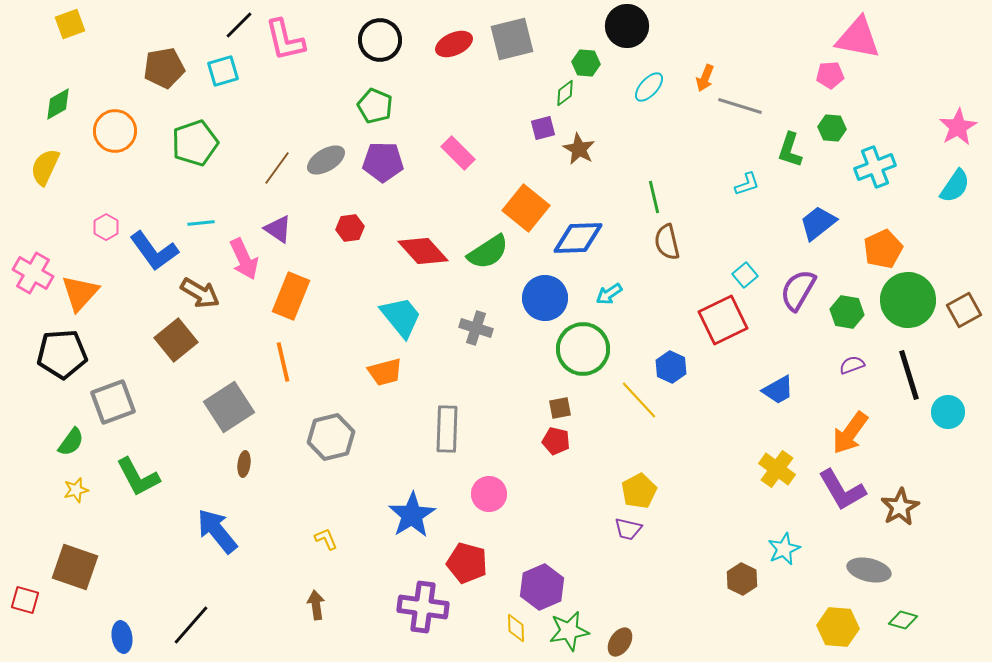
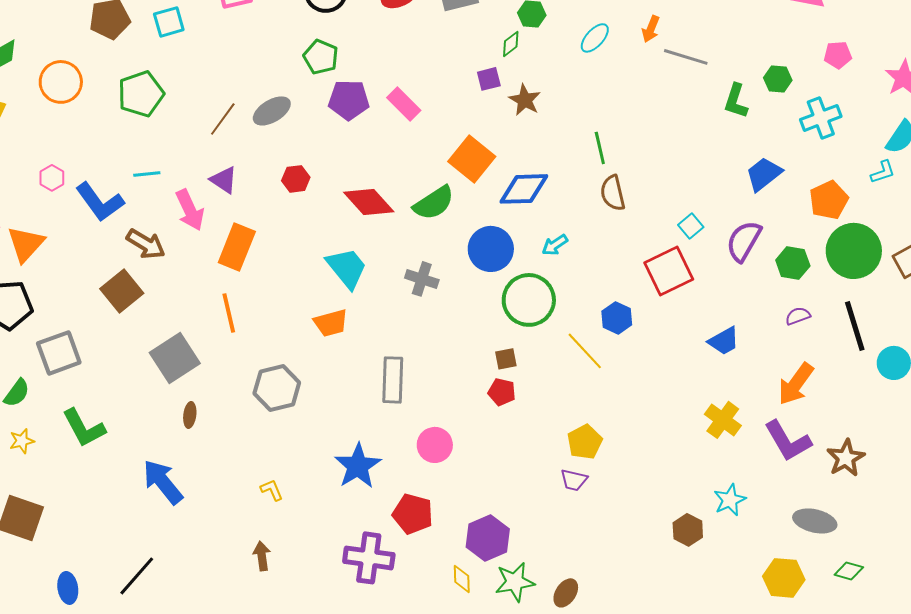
pink pentagon: (830, 75) -> (838, 55), moved
purple pentagon: (383, 162) -> (349, 100), moved
cyan L-shape: (747, 184) -> (883, 172), moved

